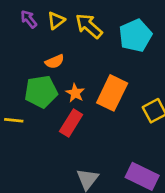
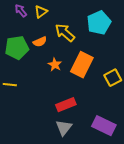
yellow arrow: (89, 26) -> (65, 33), moved
green pentagon: (41, 92) -> (17, 48), moved
red rectangle: (71, 123) -> (66, 105), moved, turned 36

